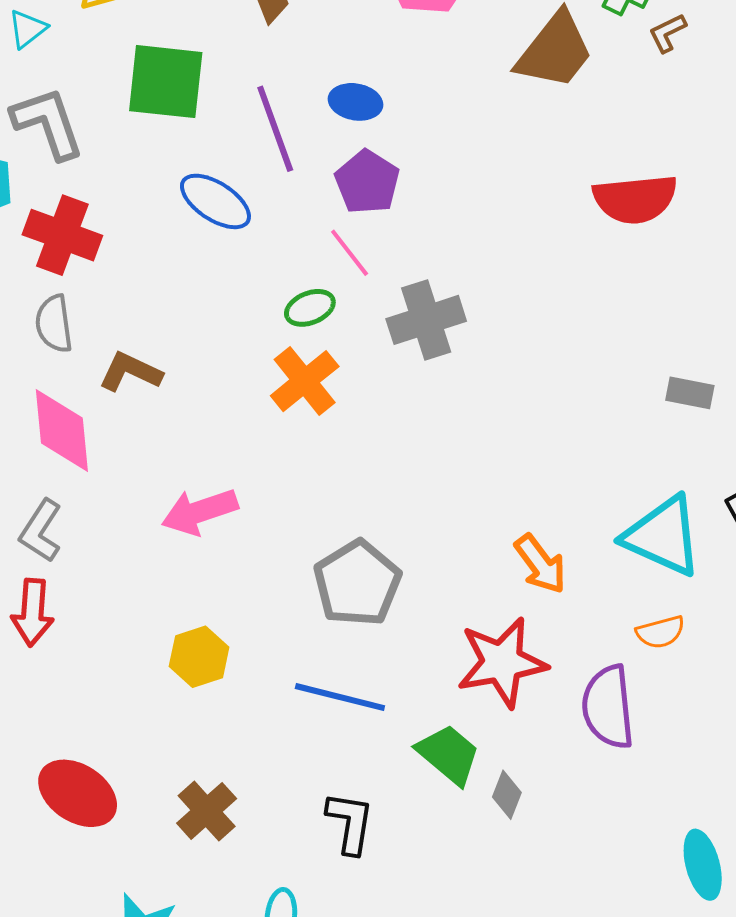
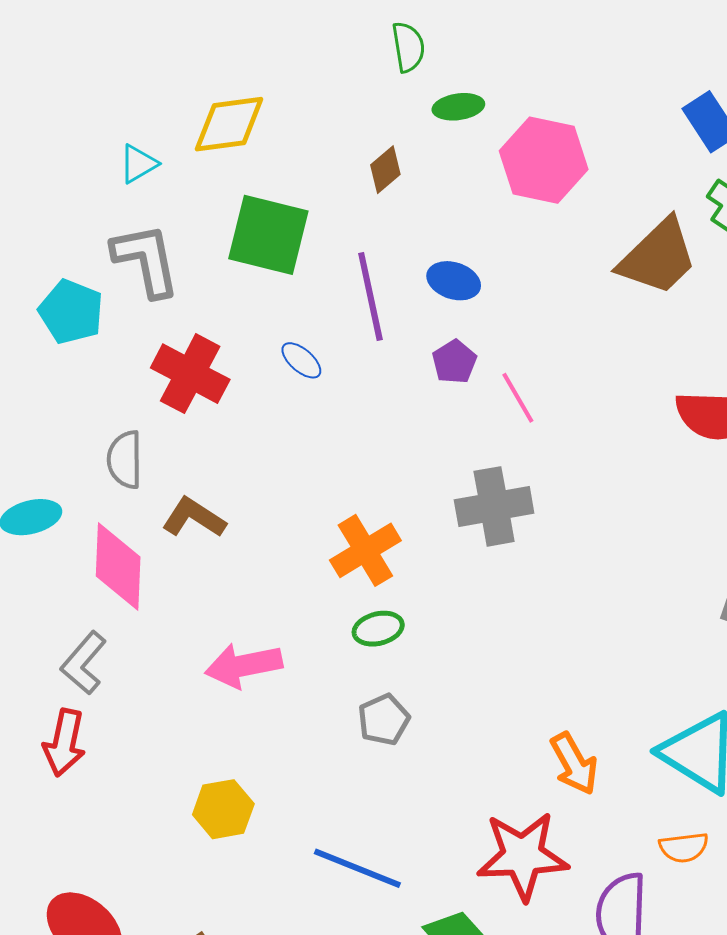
purple pentagon: (367, 182) -> (454, 362), size x0.7
blue ellipse: (215, 201) -> (301, 360), size x0.6
red cross: (62, 235) -> (190, 374), moved
pink line: (350, 253) -> (518, 398), moved
green ellipse: (310, 308) -> (378, 629), moved
gray pentagon: (357, 583) -> (384, 720), moved, size x0.6

